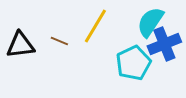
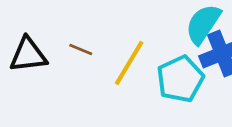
yellow line: (95, 26) -> (129, 63), moved

